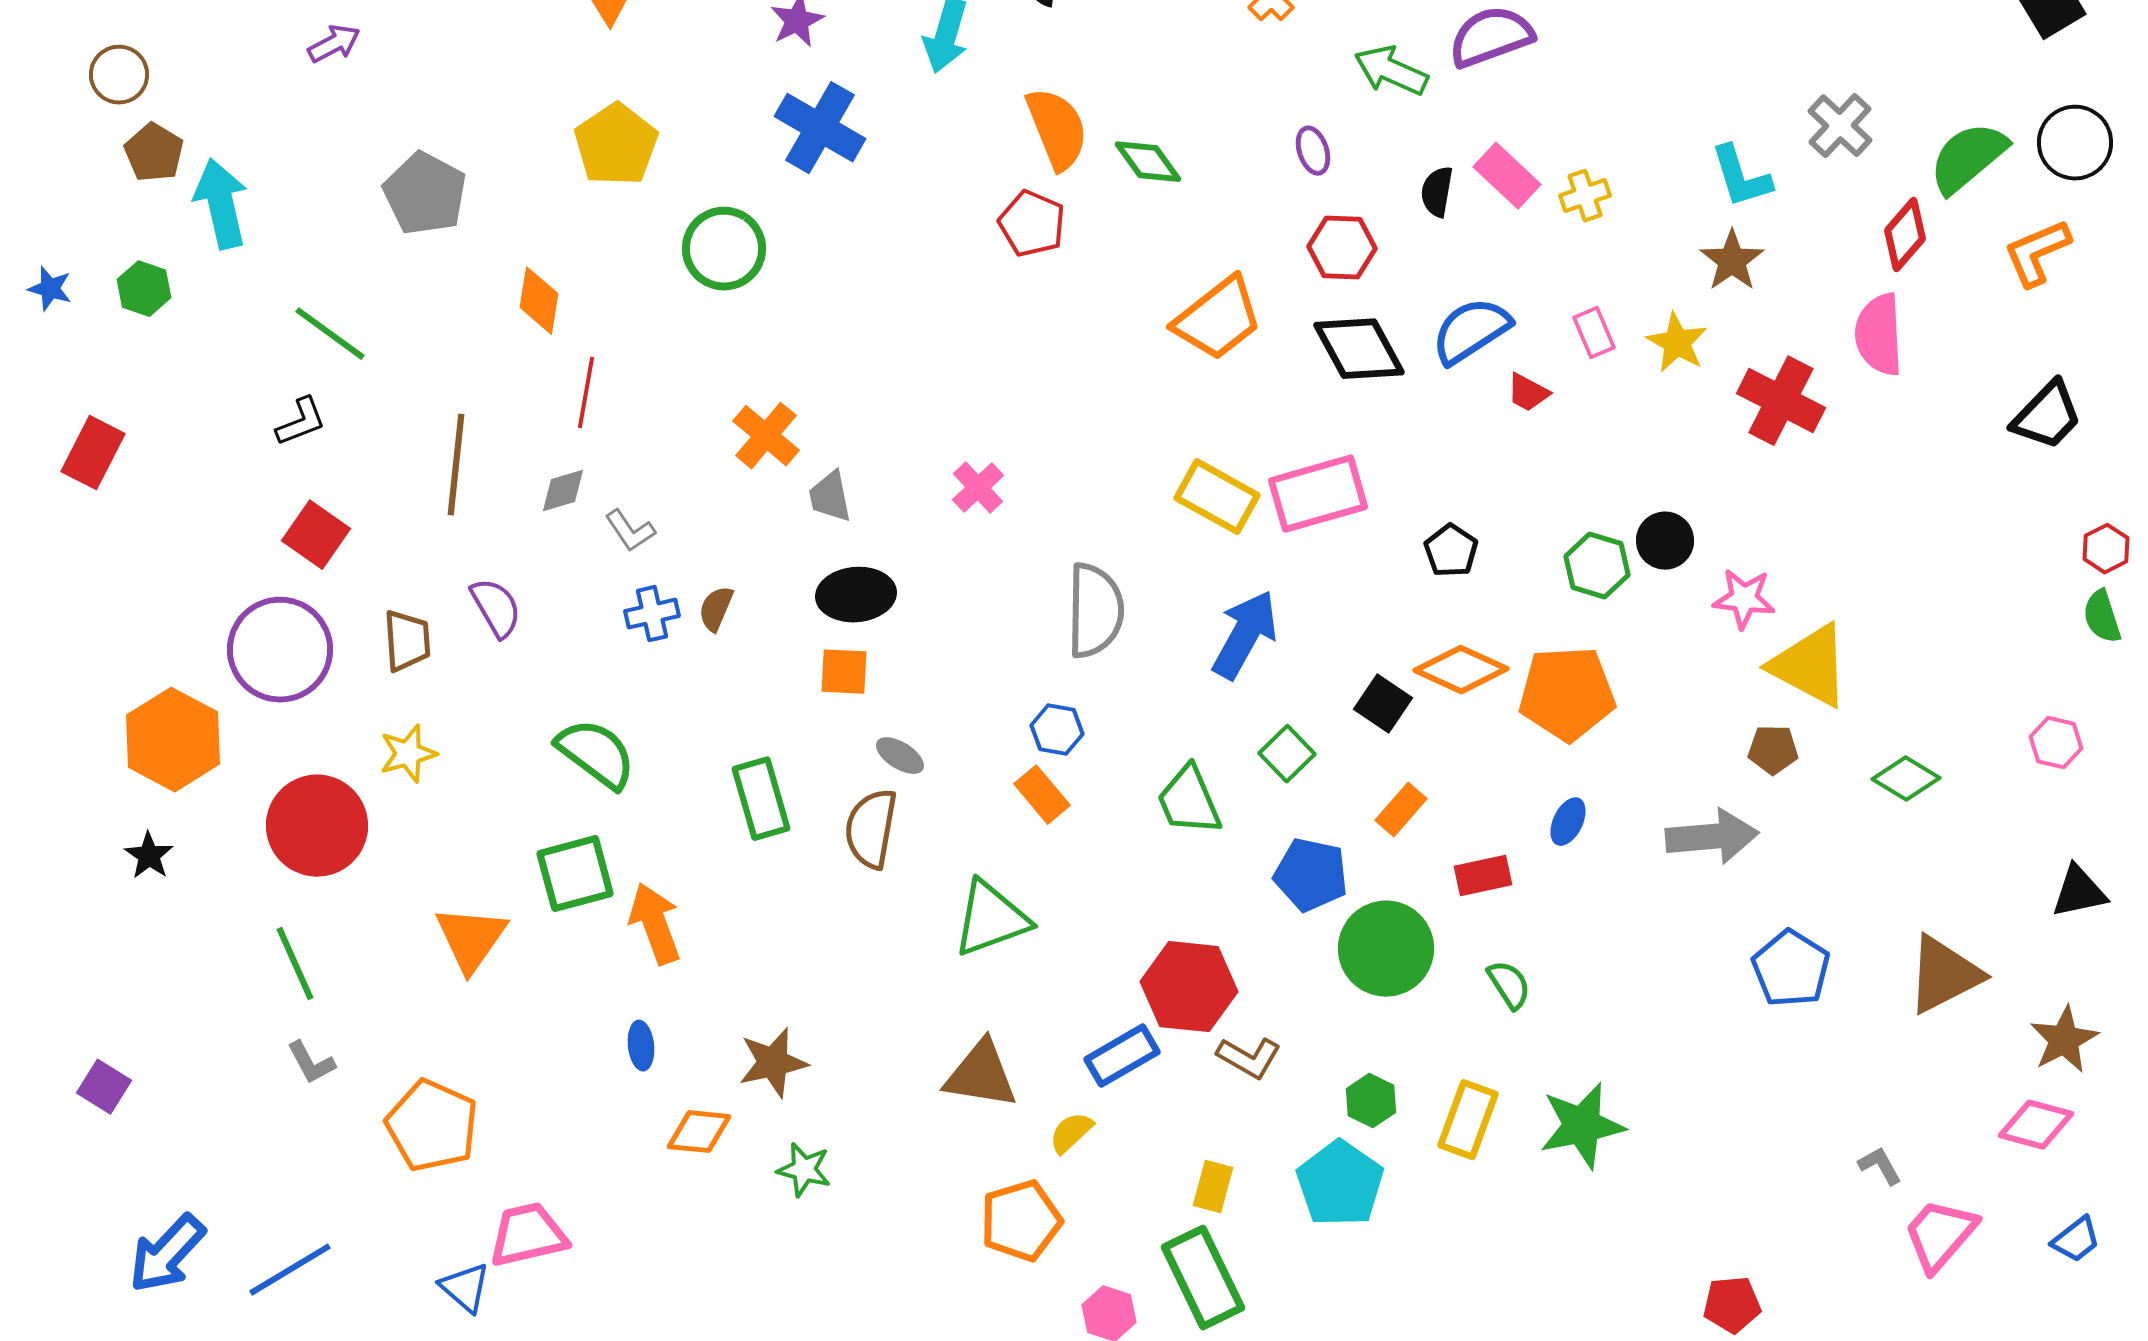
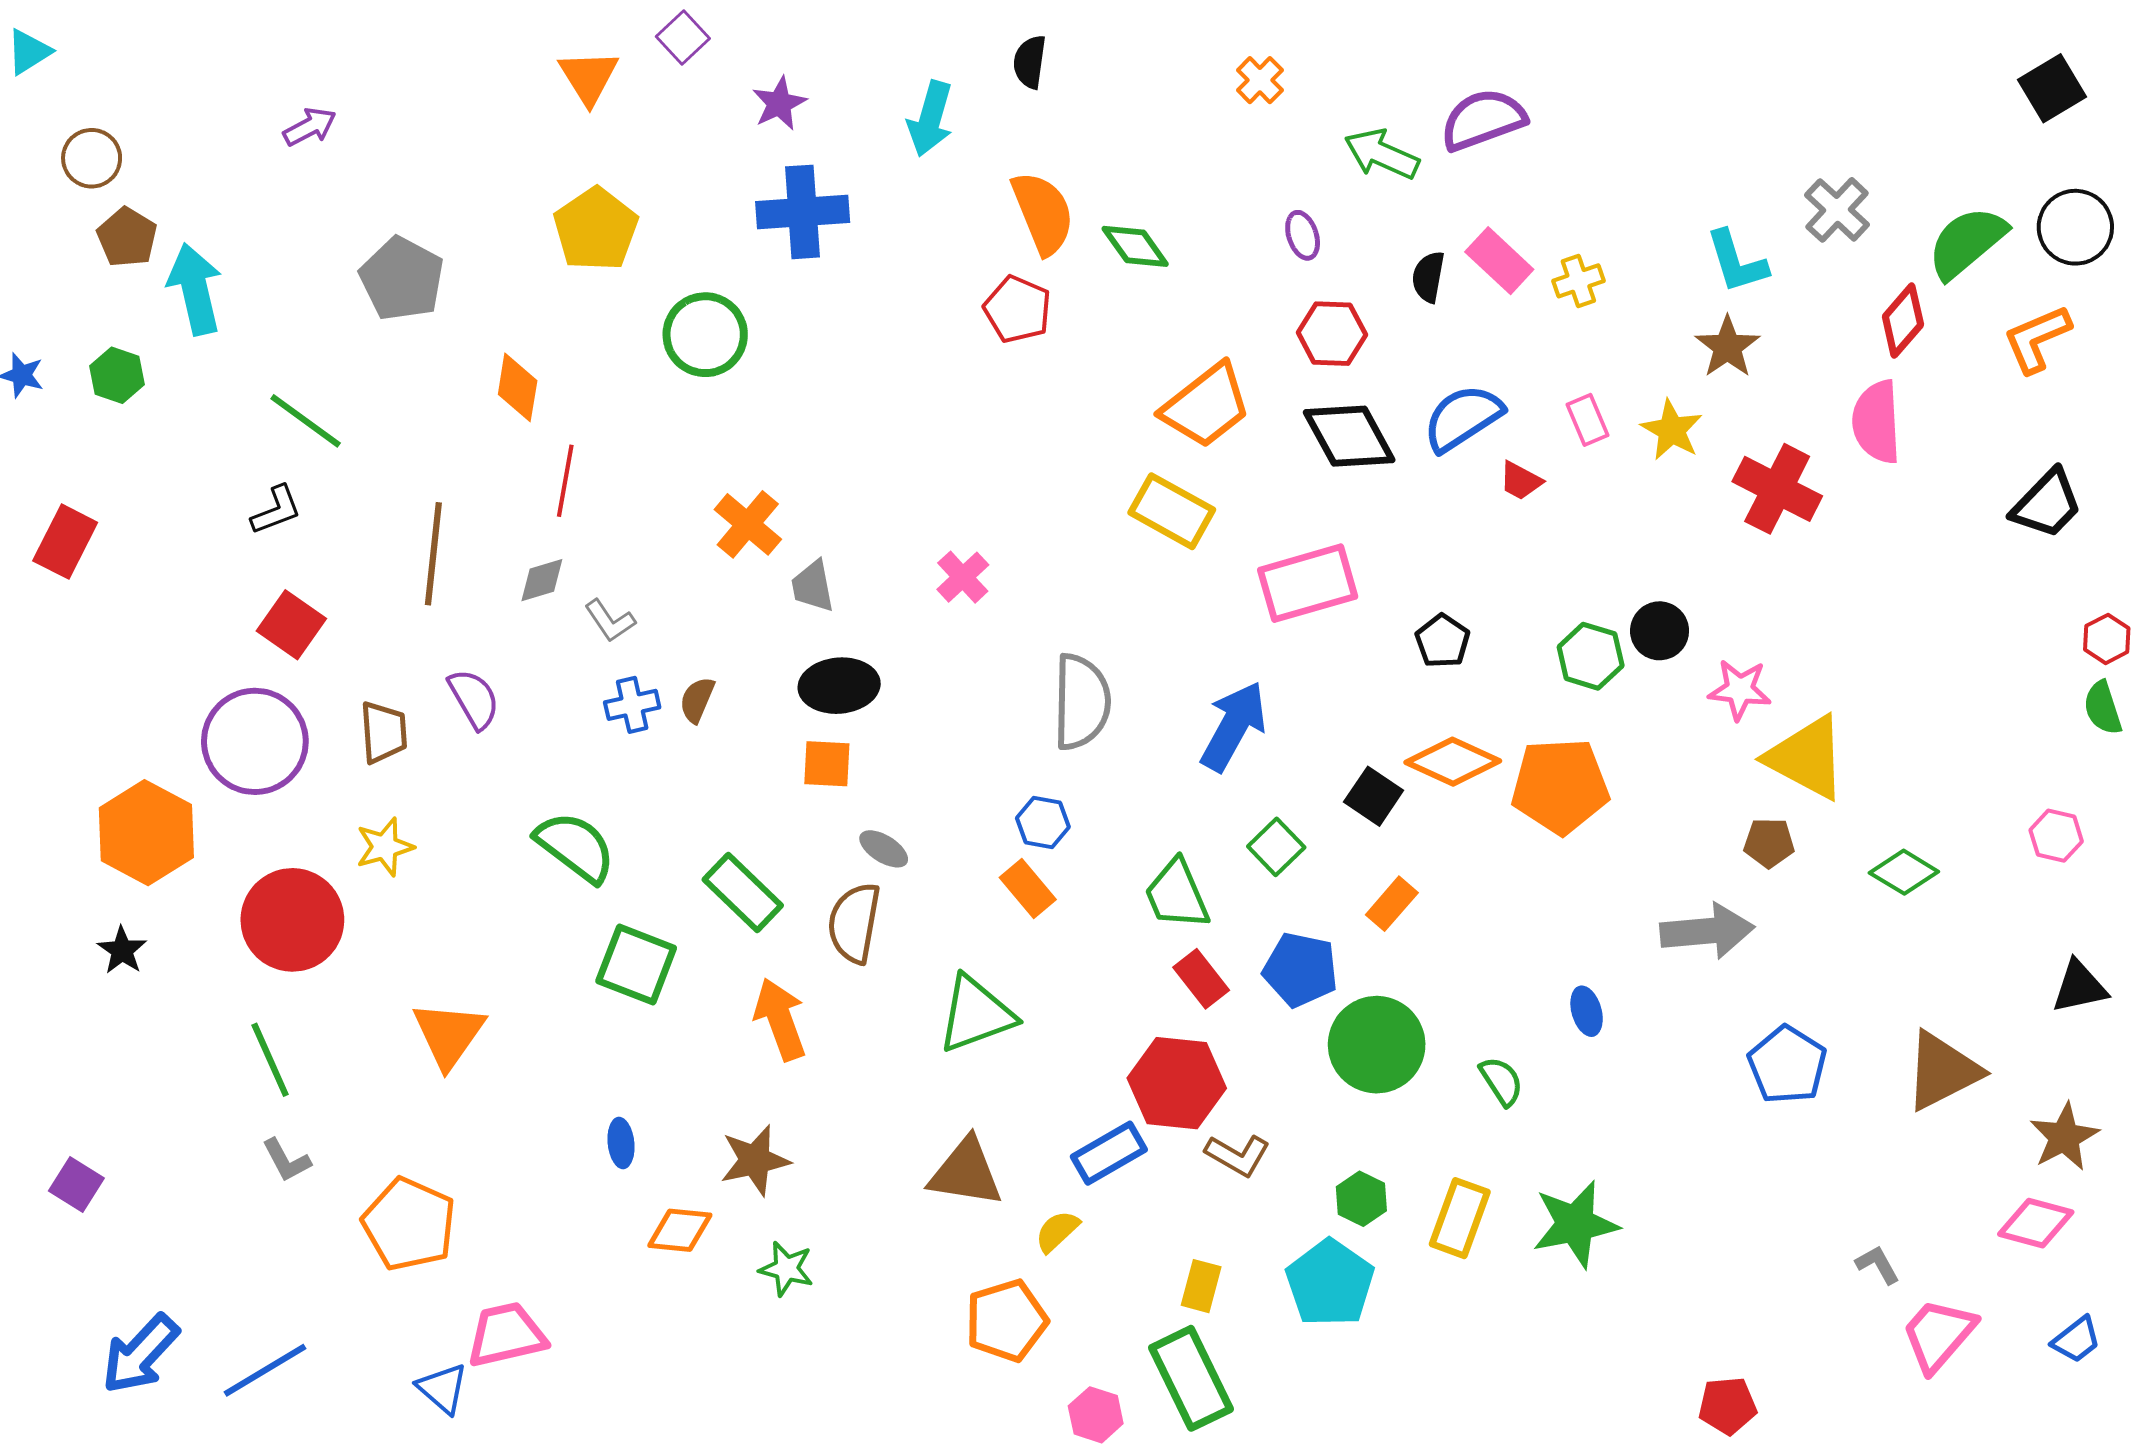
blue cross: (820, 128) -> (803, 212), turned -34
yellow rectangle: (1217, 497) -> (1172, 511), moved
green rectangle: (761, 799) -> (743, 892), turned -30
blue ellipse: (1568, 822) -> (1587, 1011), moved, turned -42
green square: (575, 874) -> (636, 965), moved, turned 36
red rectangle: (1483, 876) -> (1201, 979), moved, turned 64
orange arrow: (655, 924) -> (780, 1019), moved

